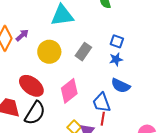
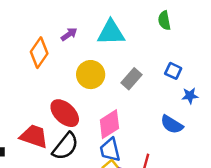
purple arrow: (22, 35) -> (69, 34), moved
blue star: (116, 59) -> (190, 96), moved
blue trapezoid: (102, 103) -> (110, 150), moved

